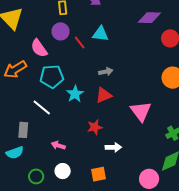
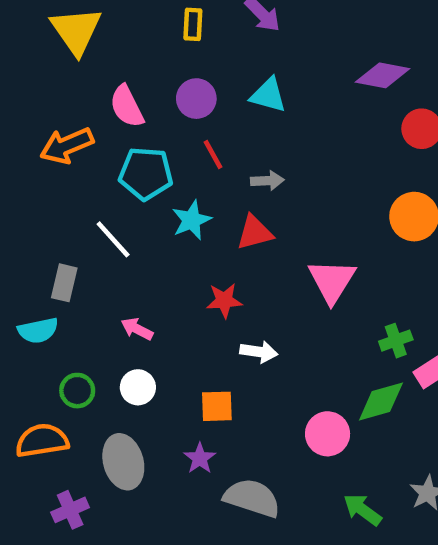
purple circle: (61, 31) -> (196, 99), moved
red line: (80, 42) -> (213, 155), moved

